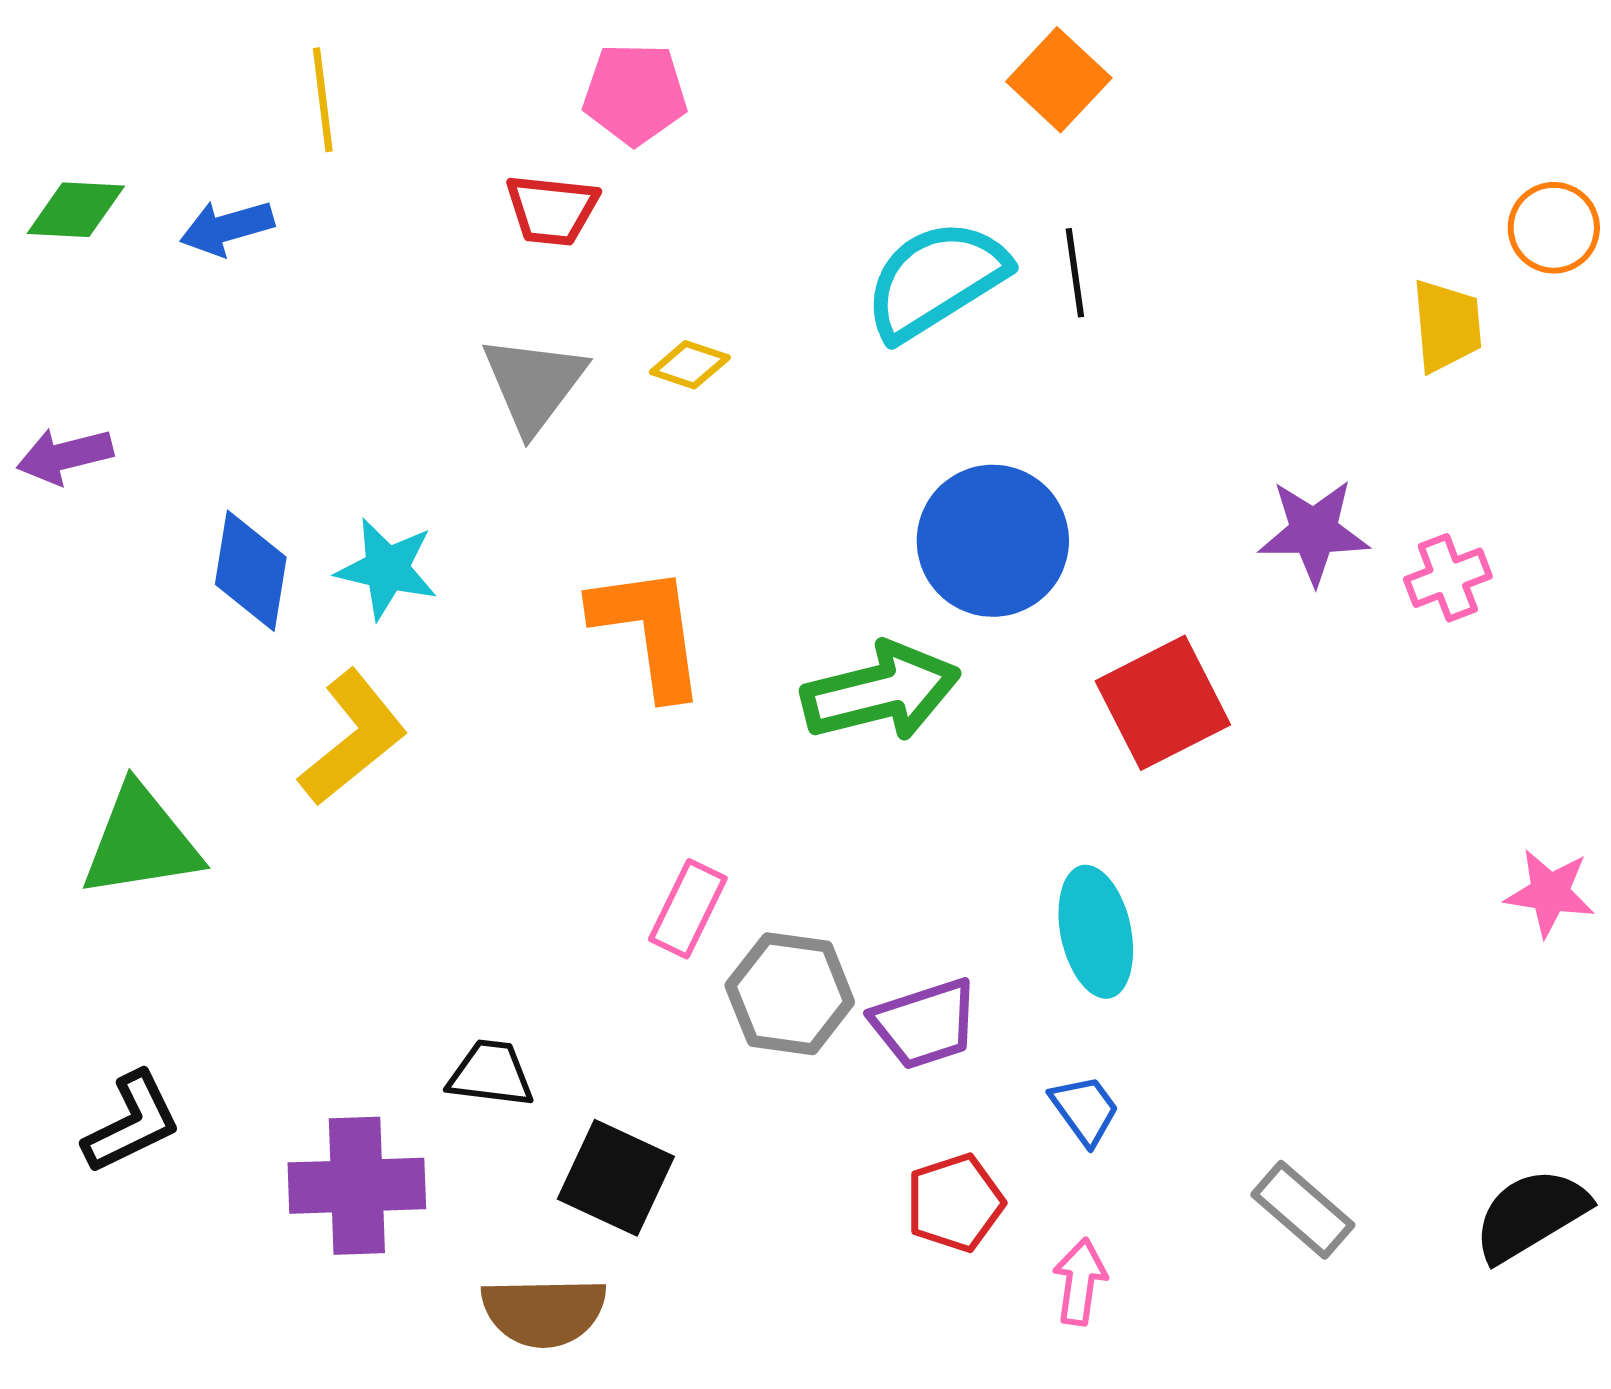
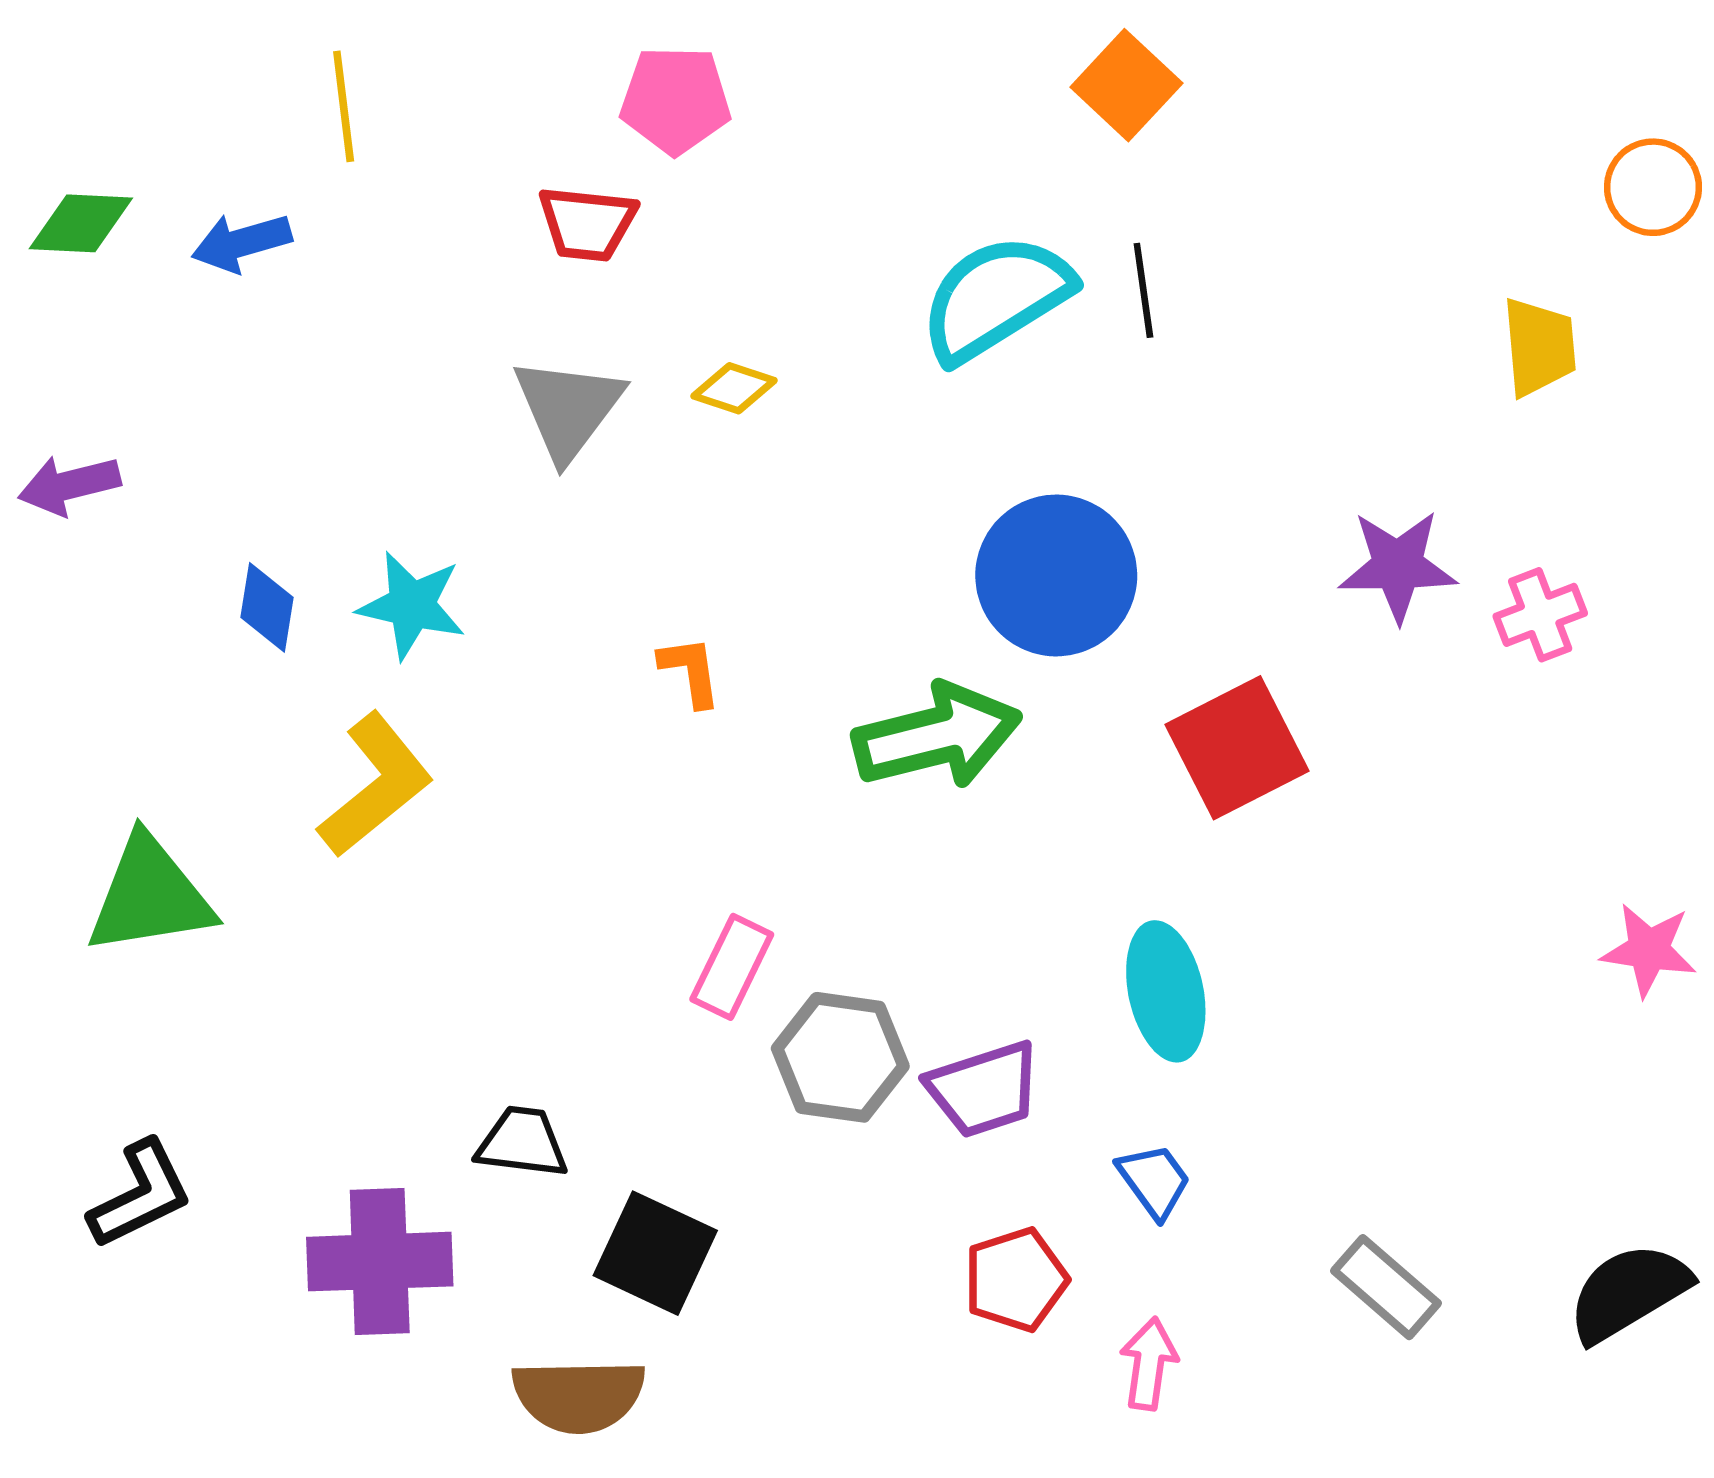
orange circle: (1554, 228) -> (1653, 187), moved
blue diamond: (251, 571) -> (267, 607), size x0.7
orange L-shape: (649, 631) -> (690, 671), size x0.5

